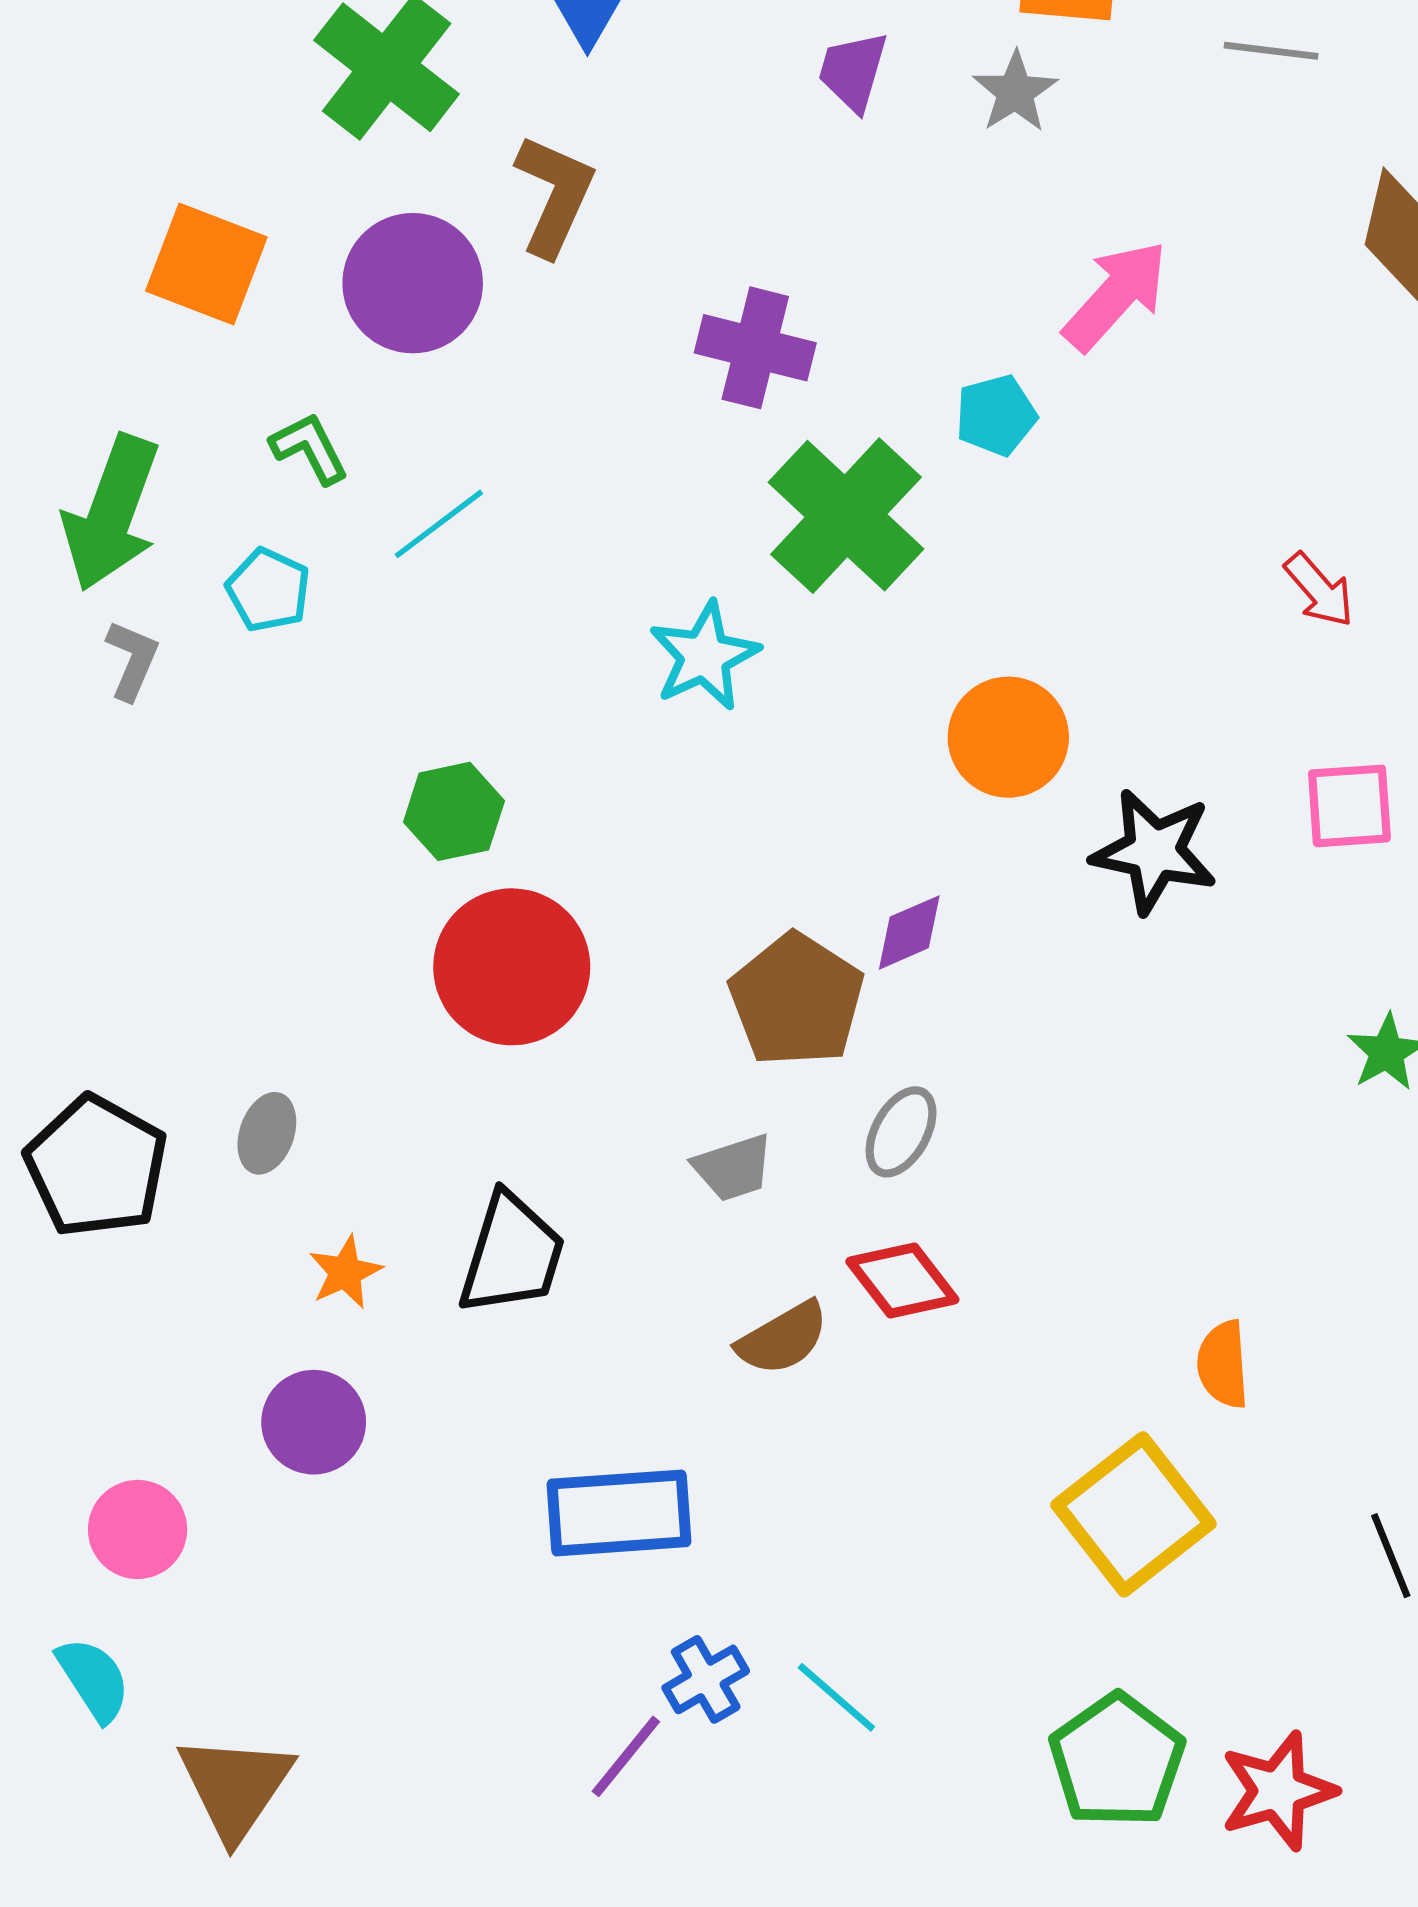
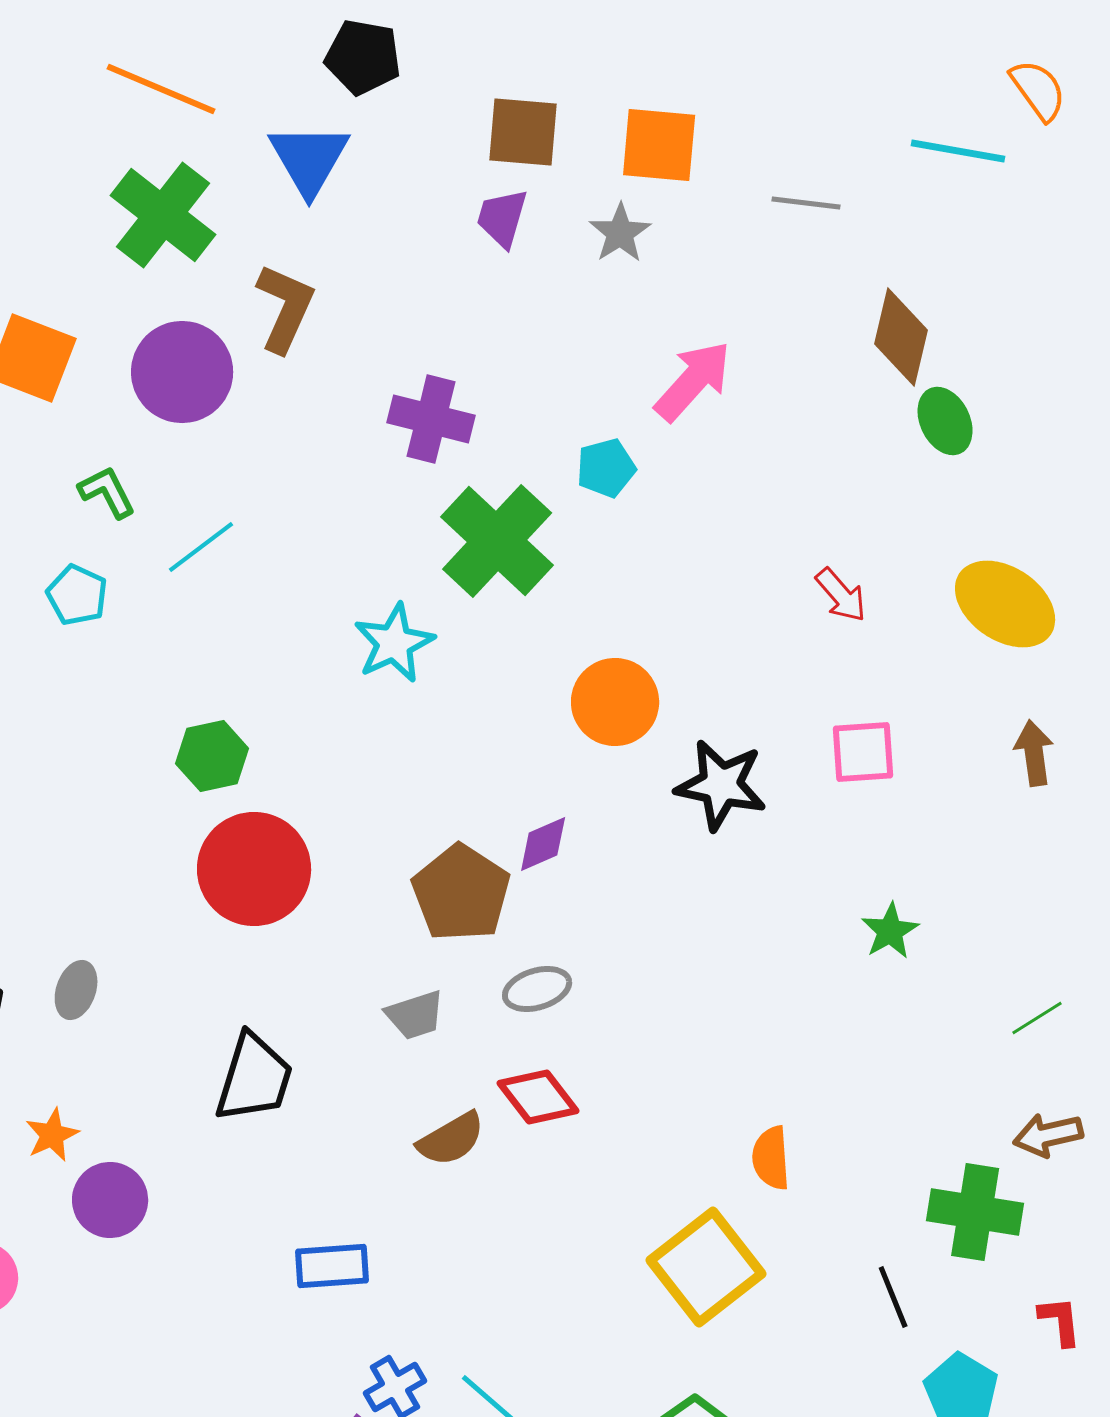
gray ellipse: (901, 1132) -> (537, 989), turned 44
orange star: (345, 1272) -> (52, 1135), moved
blue rectangle: (619, 1513) -> (332, 1266), size x0.7

